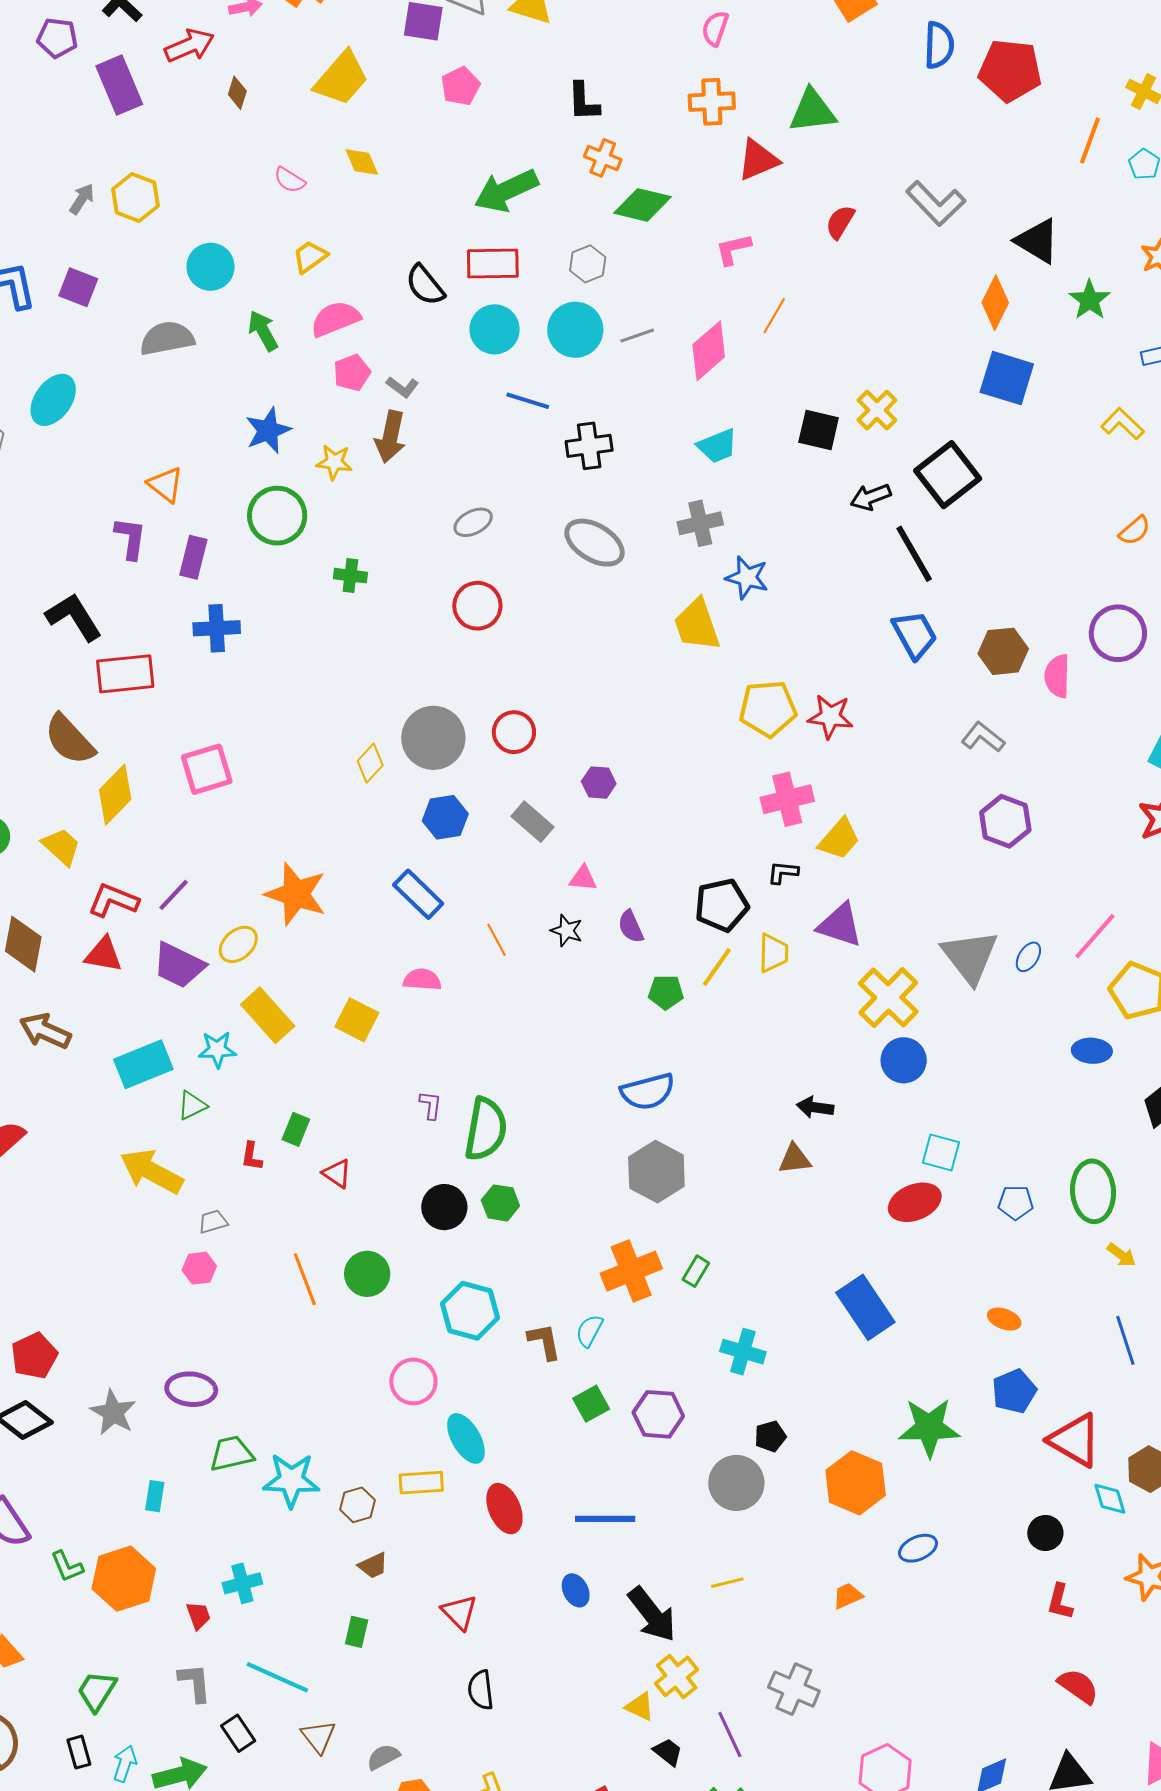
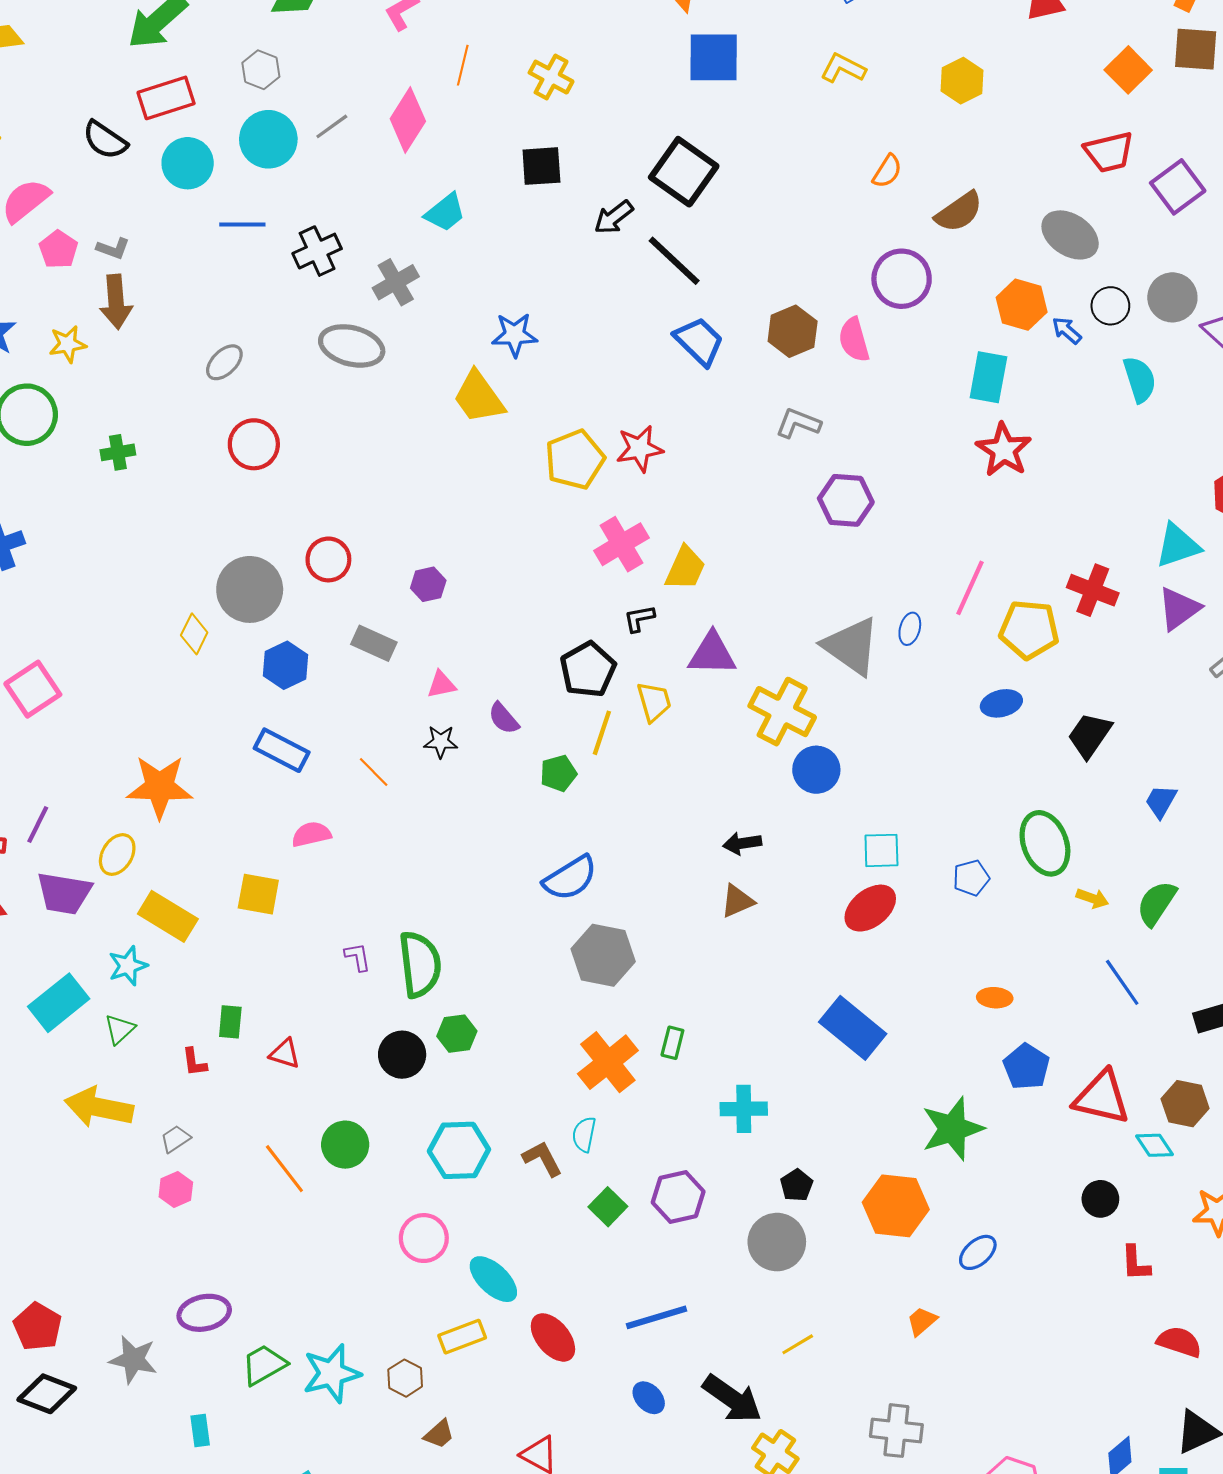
yellow cross: (877, 410) -> (551, 77), moved
gray cross: (700, 523) -> (396, 282), moved

